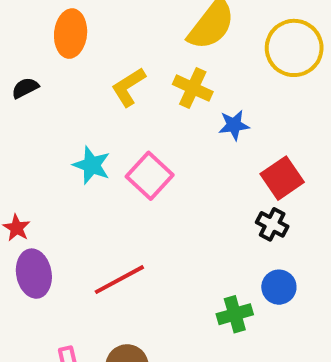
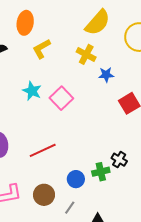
yellow L-shape: (128, 87) -> (42, 49), moved
black cross: (272, 224) -> (119, 160), moved
blue circle: (279, 287) -> (76, 179), moved

